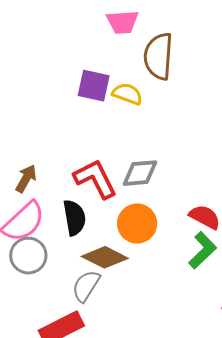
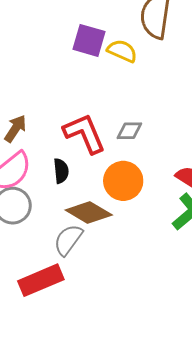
gray diamond: (140, 173) -> (129, 131), size x0.7
black semicircle: (74, 218) -> (61, 171), size x0.7

